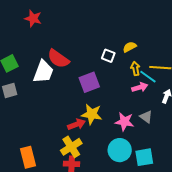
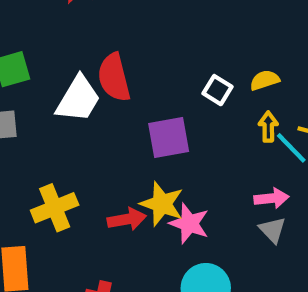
red semicircle: (58, 59) -> (114, 77), turned 30
pink arrow: (140, 87) -> (271, 198), moved
pink star: (124, 122) -> (189, 223), moved
yellow cross: (71, 147) -> (55, 208), moved

